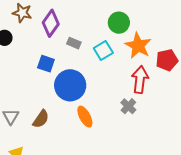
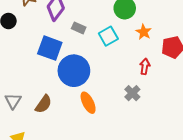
orange star: (138, 46) -> (144, 32), size x0.6
blue square: (46, 64) -> (50, 48), size x1.4
red arrow: (140, 80) -> (145, 66), size x0.6

